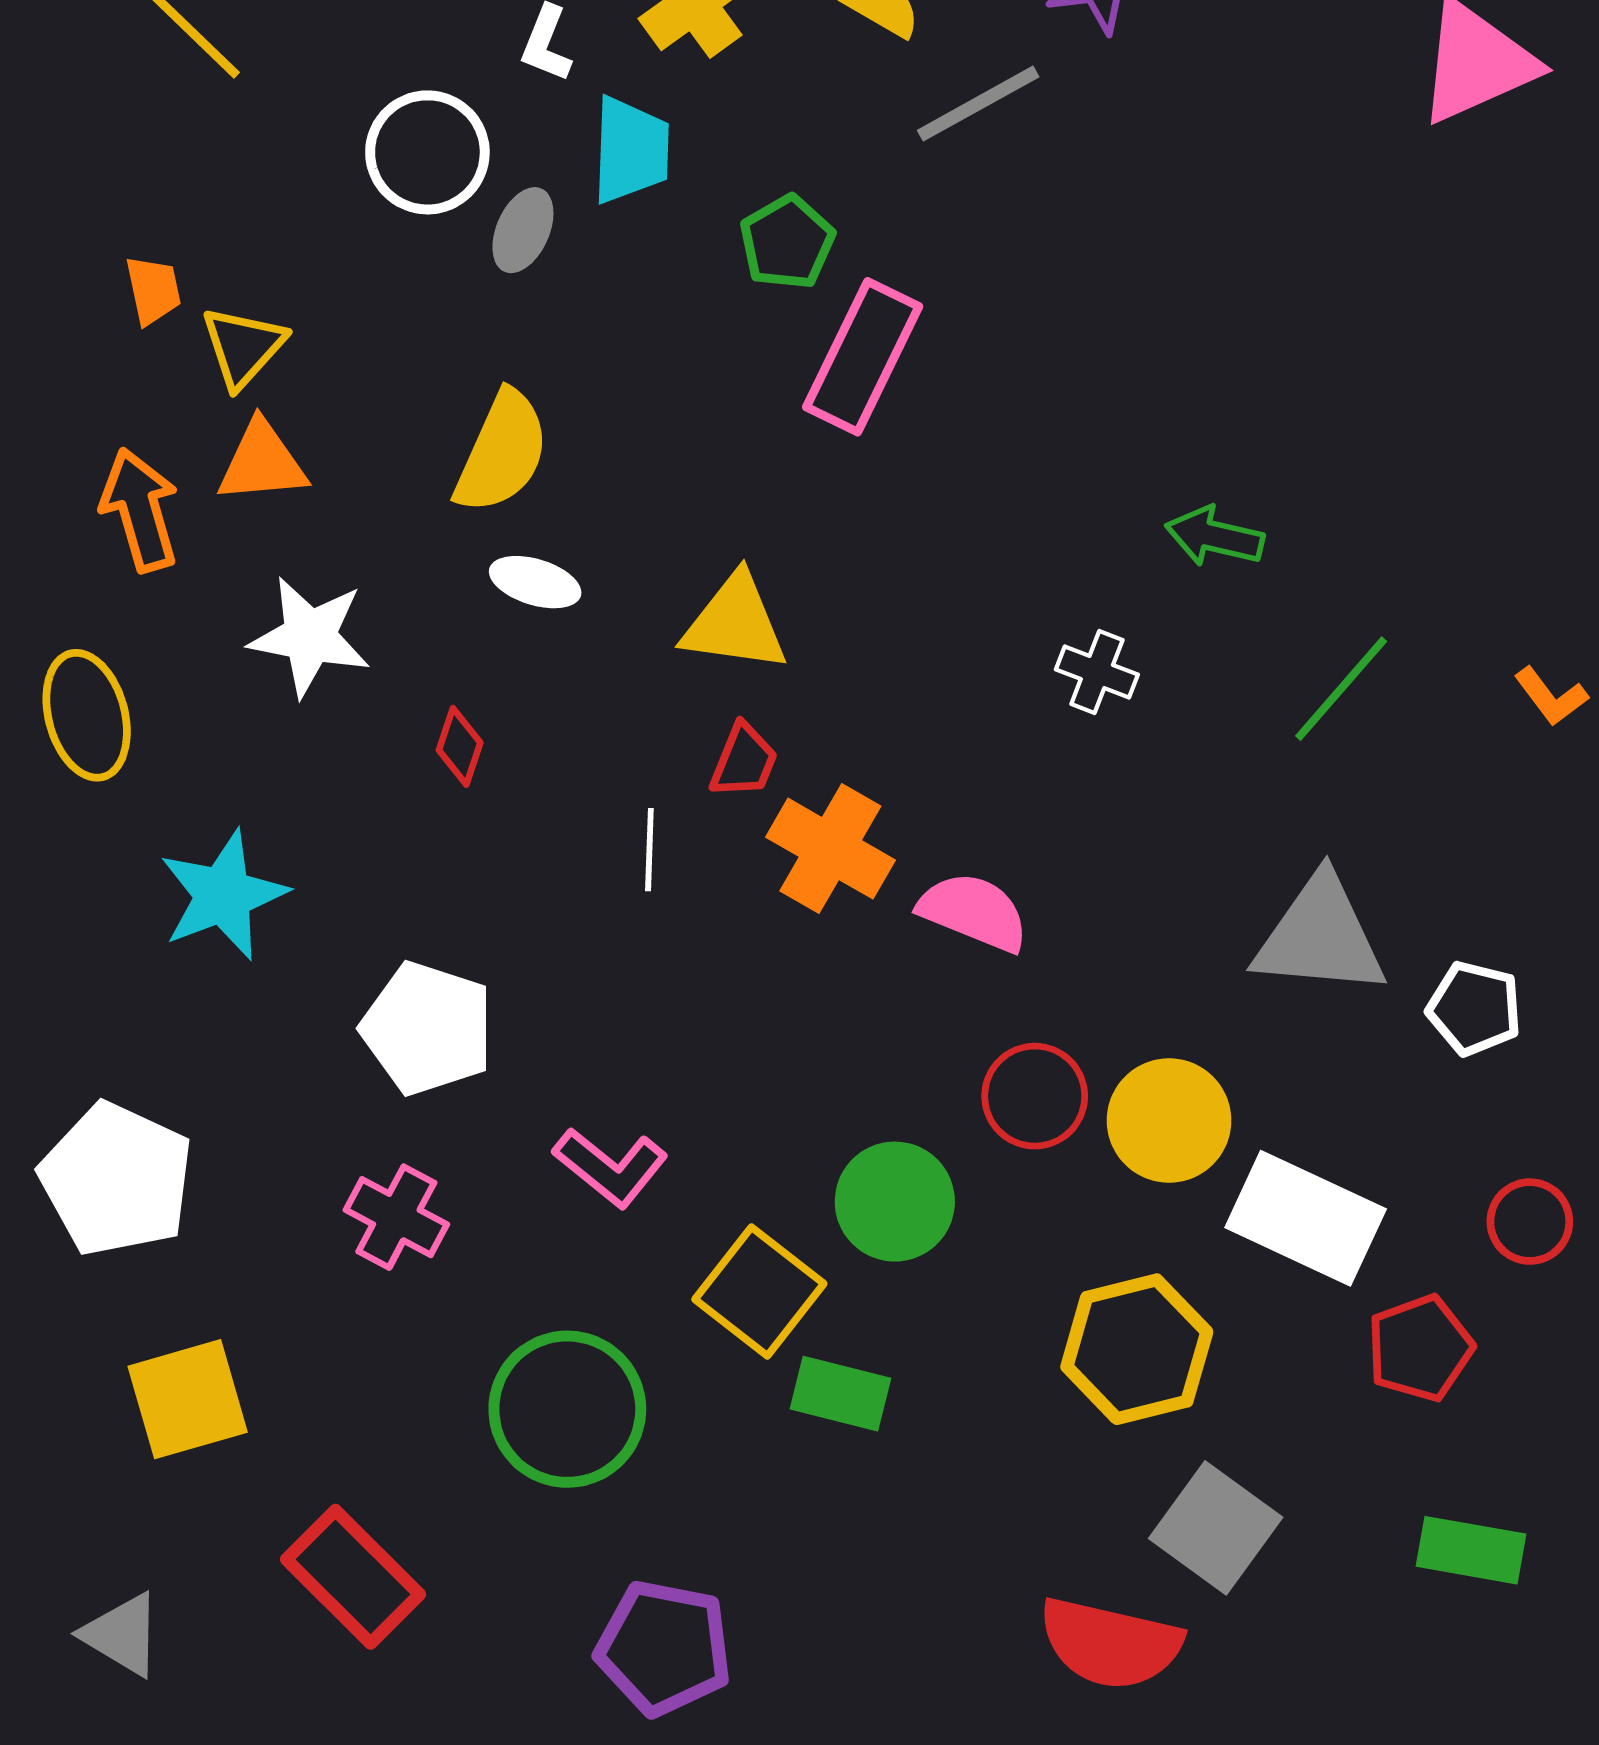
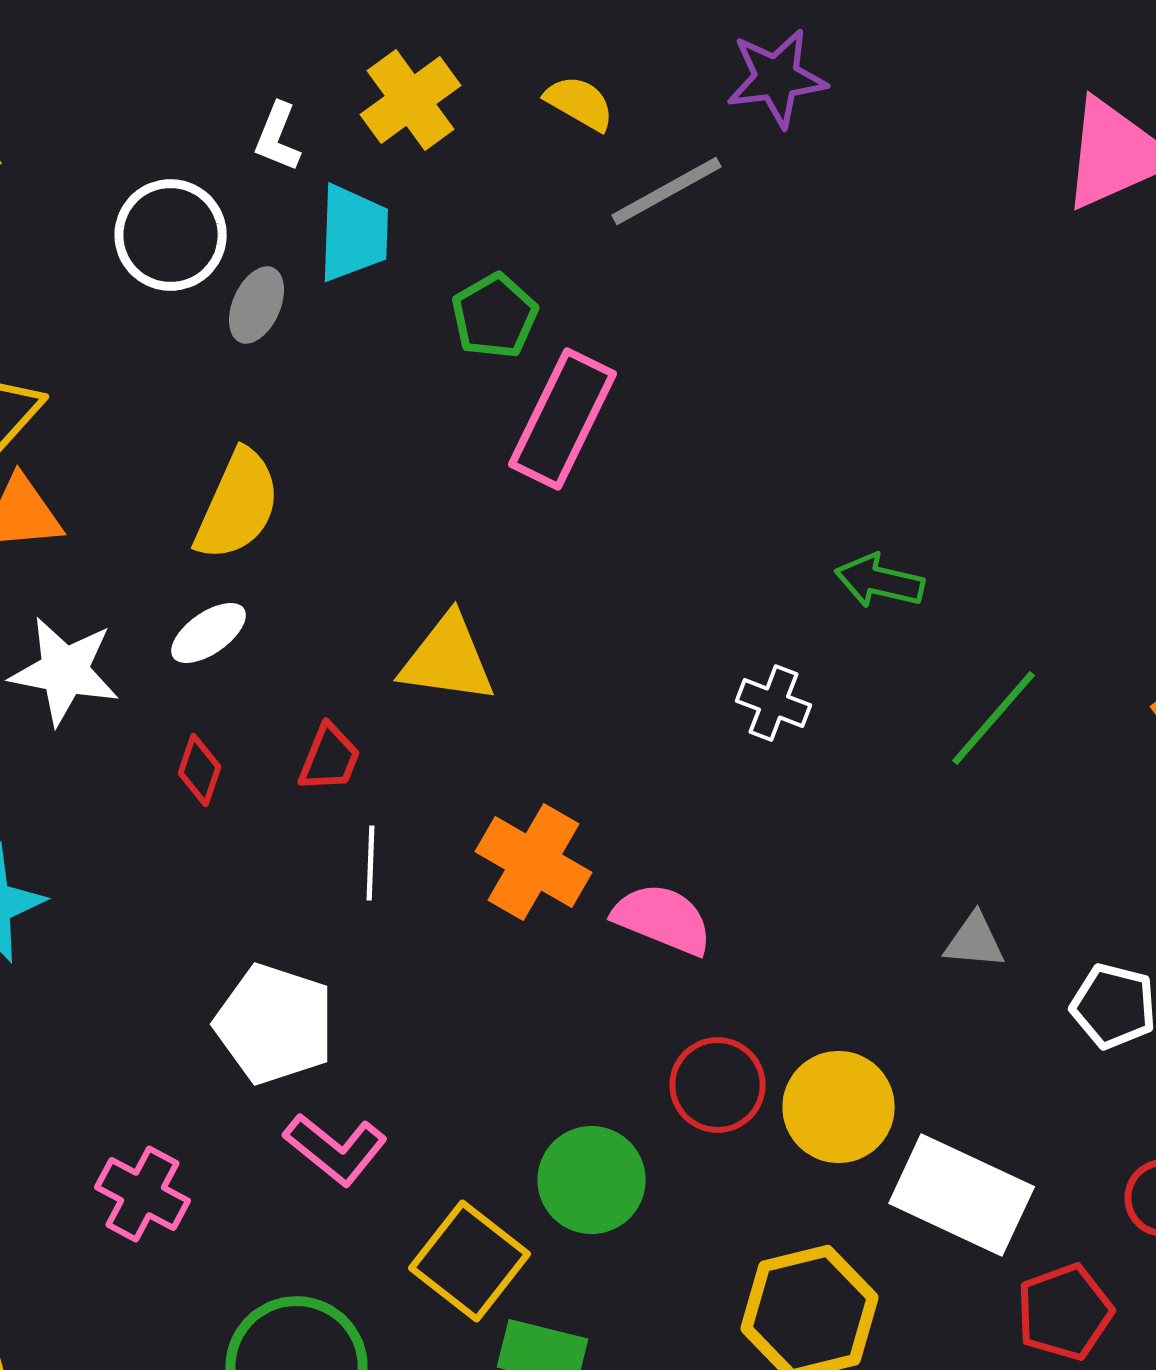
white ellipse: (535, 582) -> (209, 633), moved, turned -52
red trapezoid: (744, 761) -> (330, 758), moved
gray triangle: (1320, 936) -> (975, 941), size x0.5
white pentagon: (427, 1028) -> (275, 1024), moved

